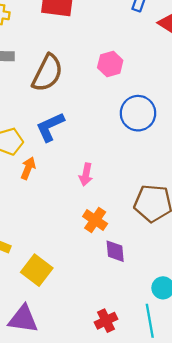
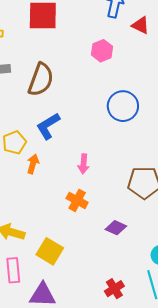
pink hexagon: (110, 64) -> (102, 51), moved
orange cross: (95, 220) -> (77, 200), moved
purple diamond: (115, 251) -> (116, 228), turned -55

